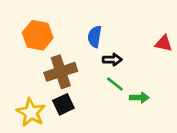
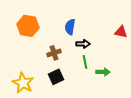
brown cross: (61, 72) -> (54, 53), moved, size x0.6
green line: (115, 84) -> (85, 62), turned 40
black square: (63, 104) -> (56, 77), moved

